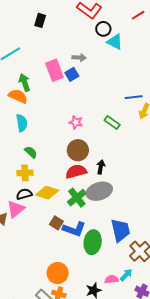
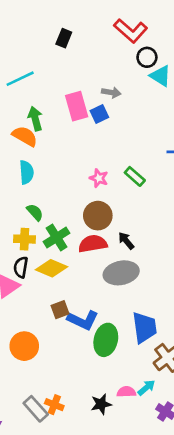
green rectangle: (112, 122) -> (135, 176), moved
black arrow: (101, 167) -> (126, 241), turned -56
black semicircle: (24, 194) -> (21, 267), turned -70
green cross: (77, 198) -> (57, 237), moved
brown square: (56, 223) -> (60, 310), turned 32
orange circle: (58, 273) -> (24, 346), moved

